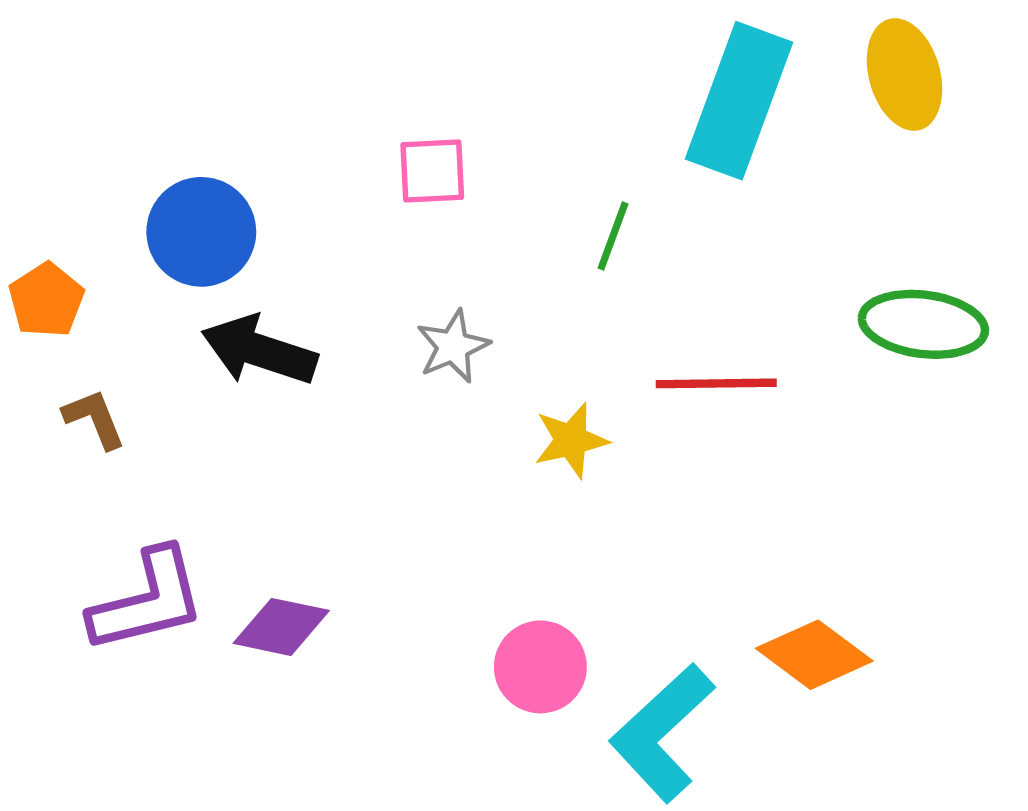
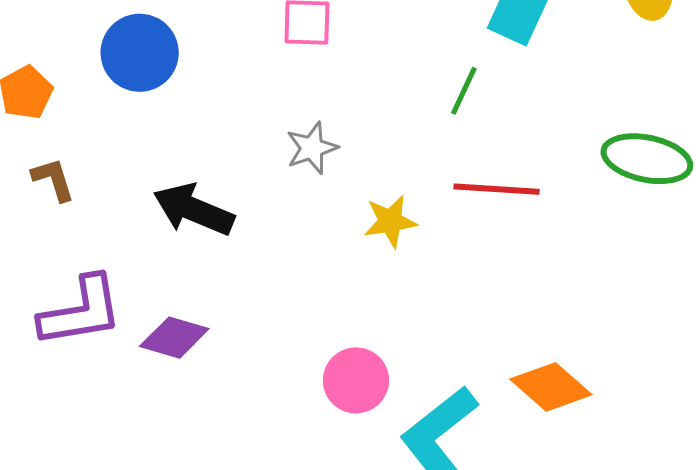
green line: (613, 236) -> (464, 91), moved
black arrow: (259, 350) -> (194, 210), moved

